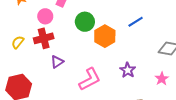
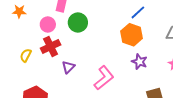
green circle: (85, 22) -> (78, 22), moved
orange hexagon: (105, 36) -> (132, 35), moved

